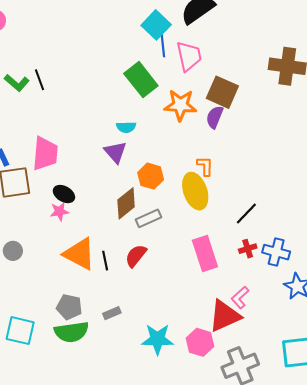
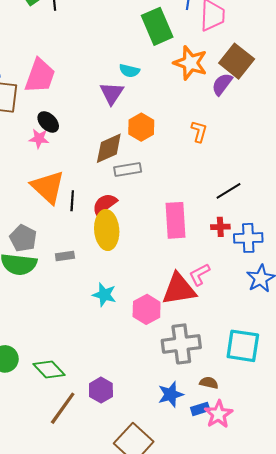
yellow ellipse: (195, 191) -> (107, 230), moved
blue cross: (276, 252) -> (248, 238), turned -32
cyan star: (157, 339) -> (104, 295), size x0.7

